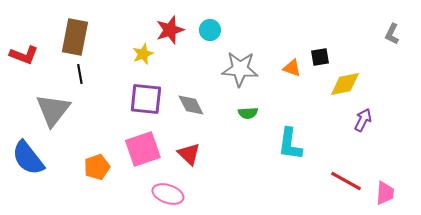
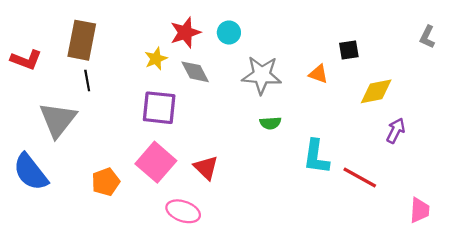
black square: (320, 57) -> (349, 50), moved
gray diamond: (191, 105) -> (195, 72), moved
pink square: (143, 149) -> (156, 162), turned -30
red line: (346, 181) -> (360, 178), moved

